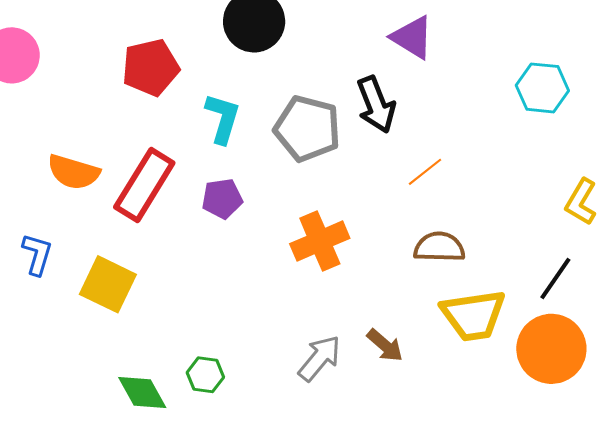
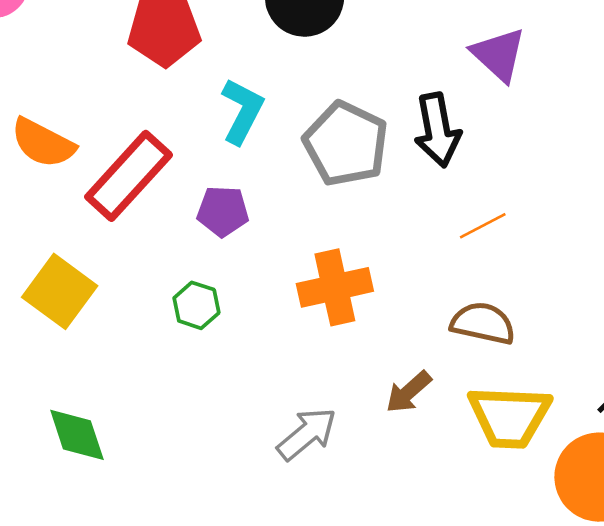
brown arrow: (385, 345) -> (409, 392), moved, turned 87
green hexagon: (205, 375) -> (196, 305), moved

